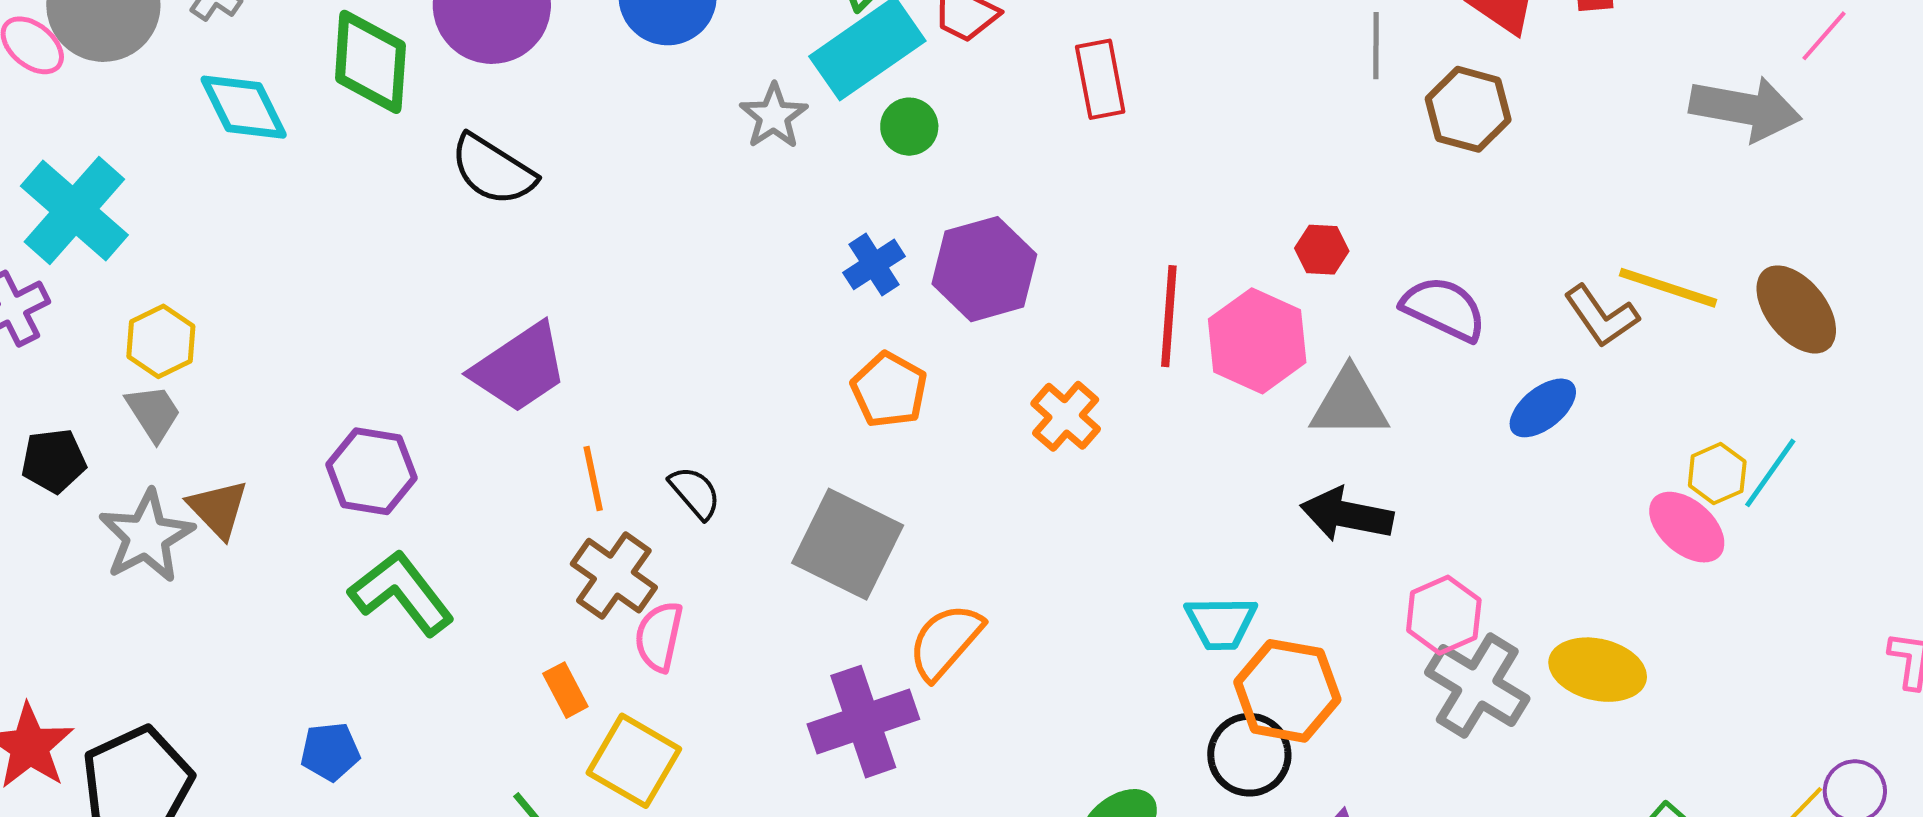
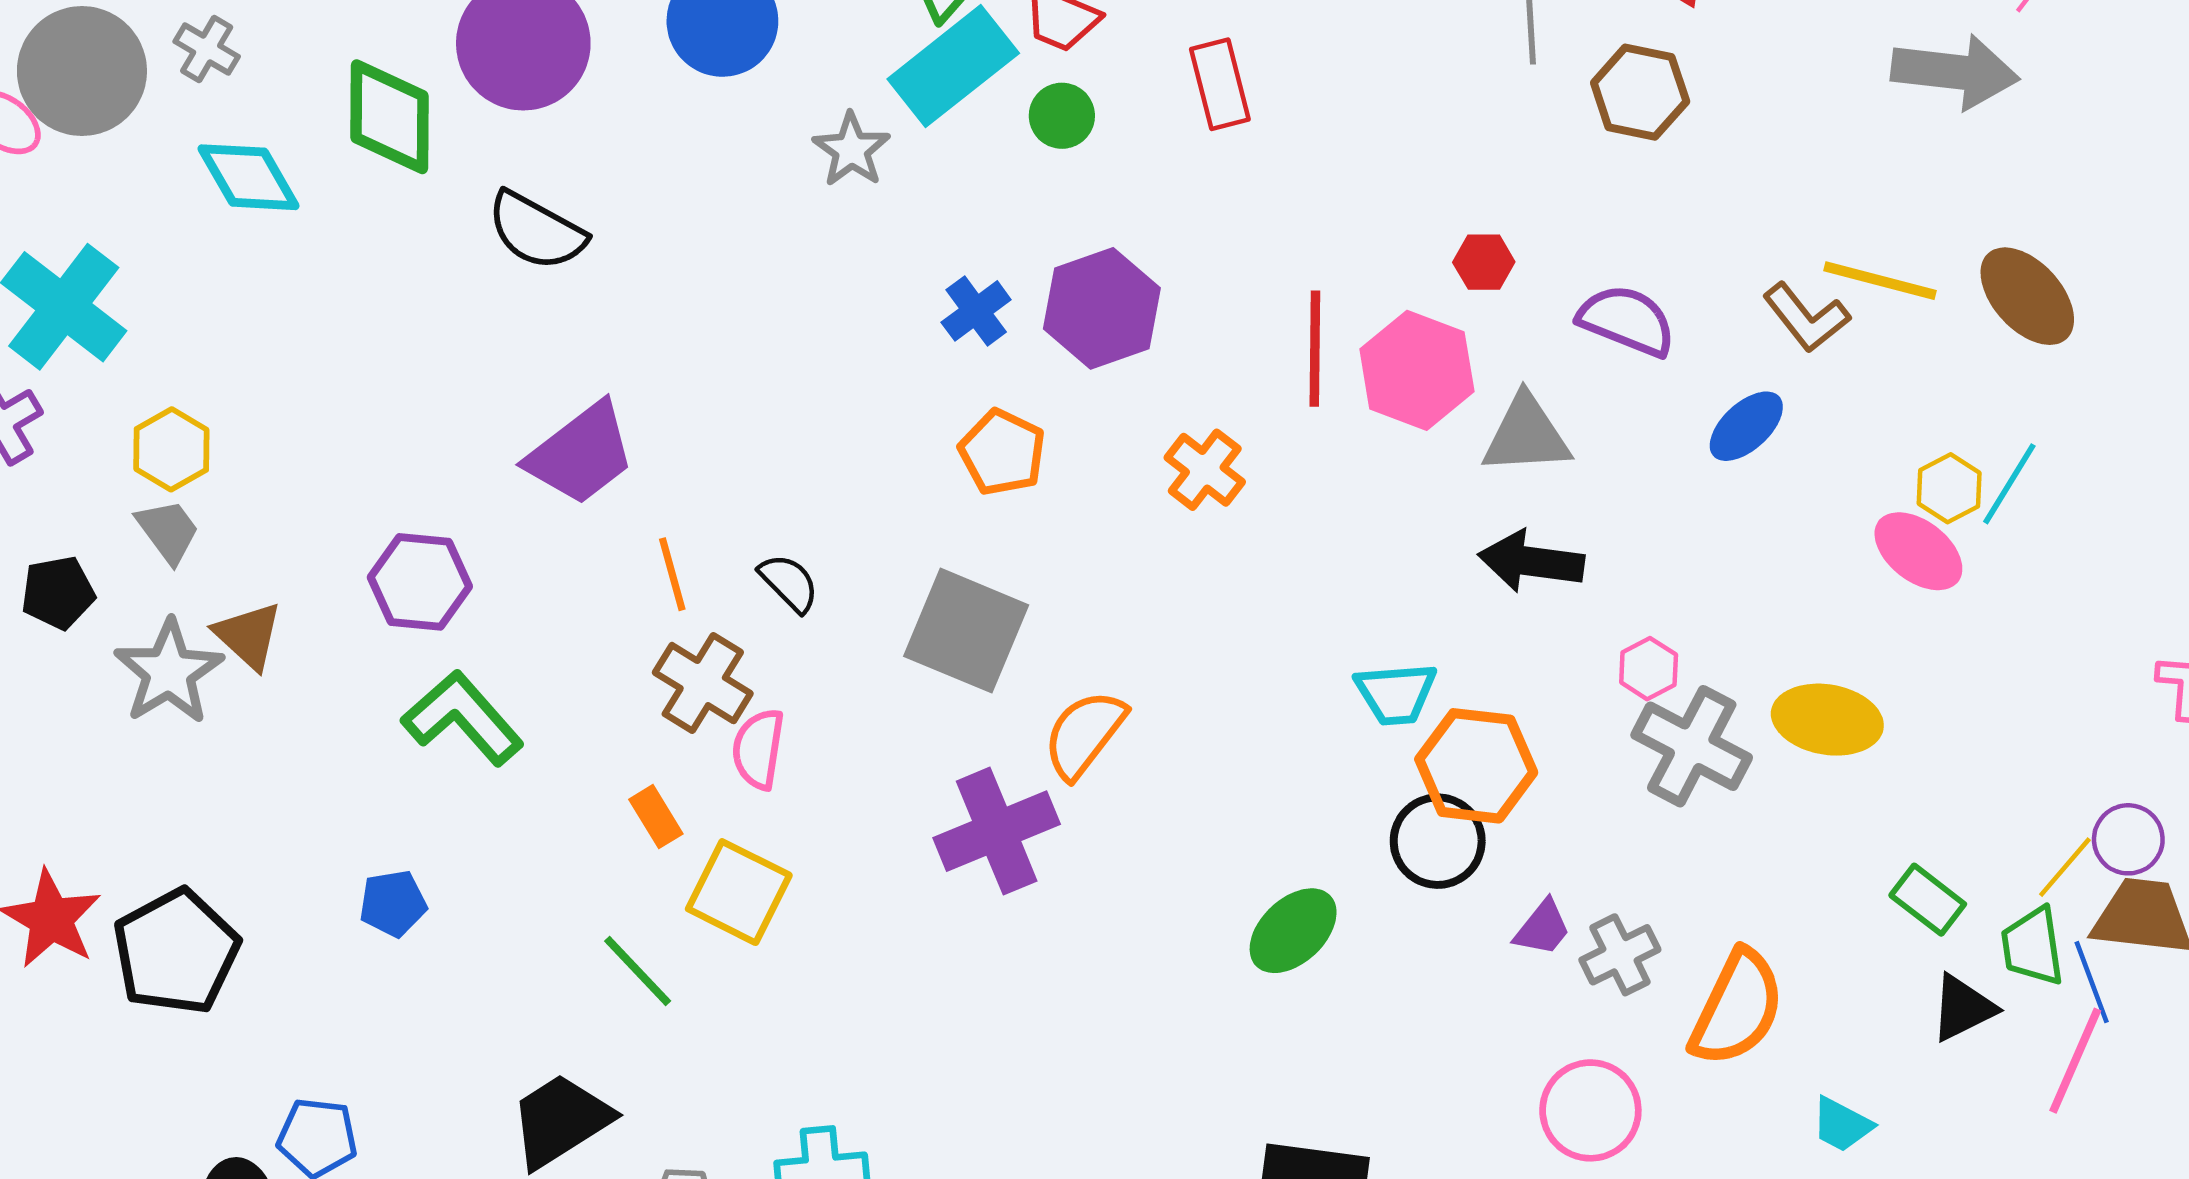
green circle: (909, 127) -> (1062, 116), moved
pink hexagon: (1444, 615) -> (1649, 669), size x0.7

